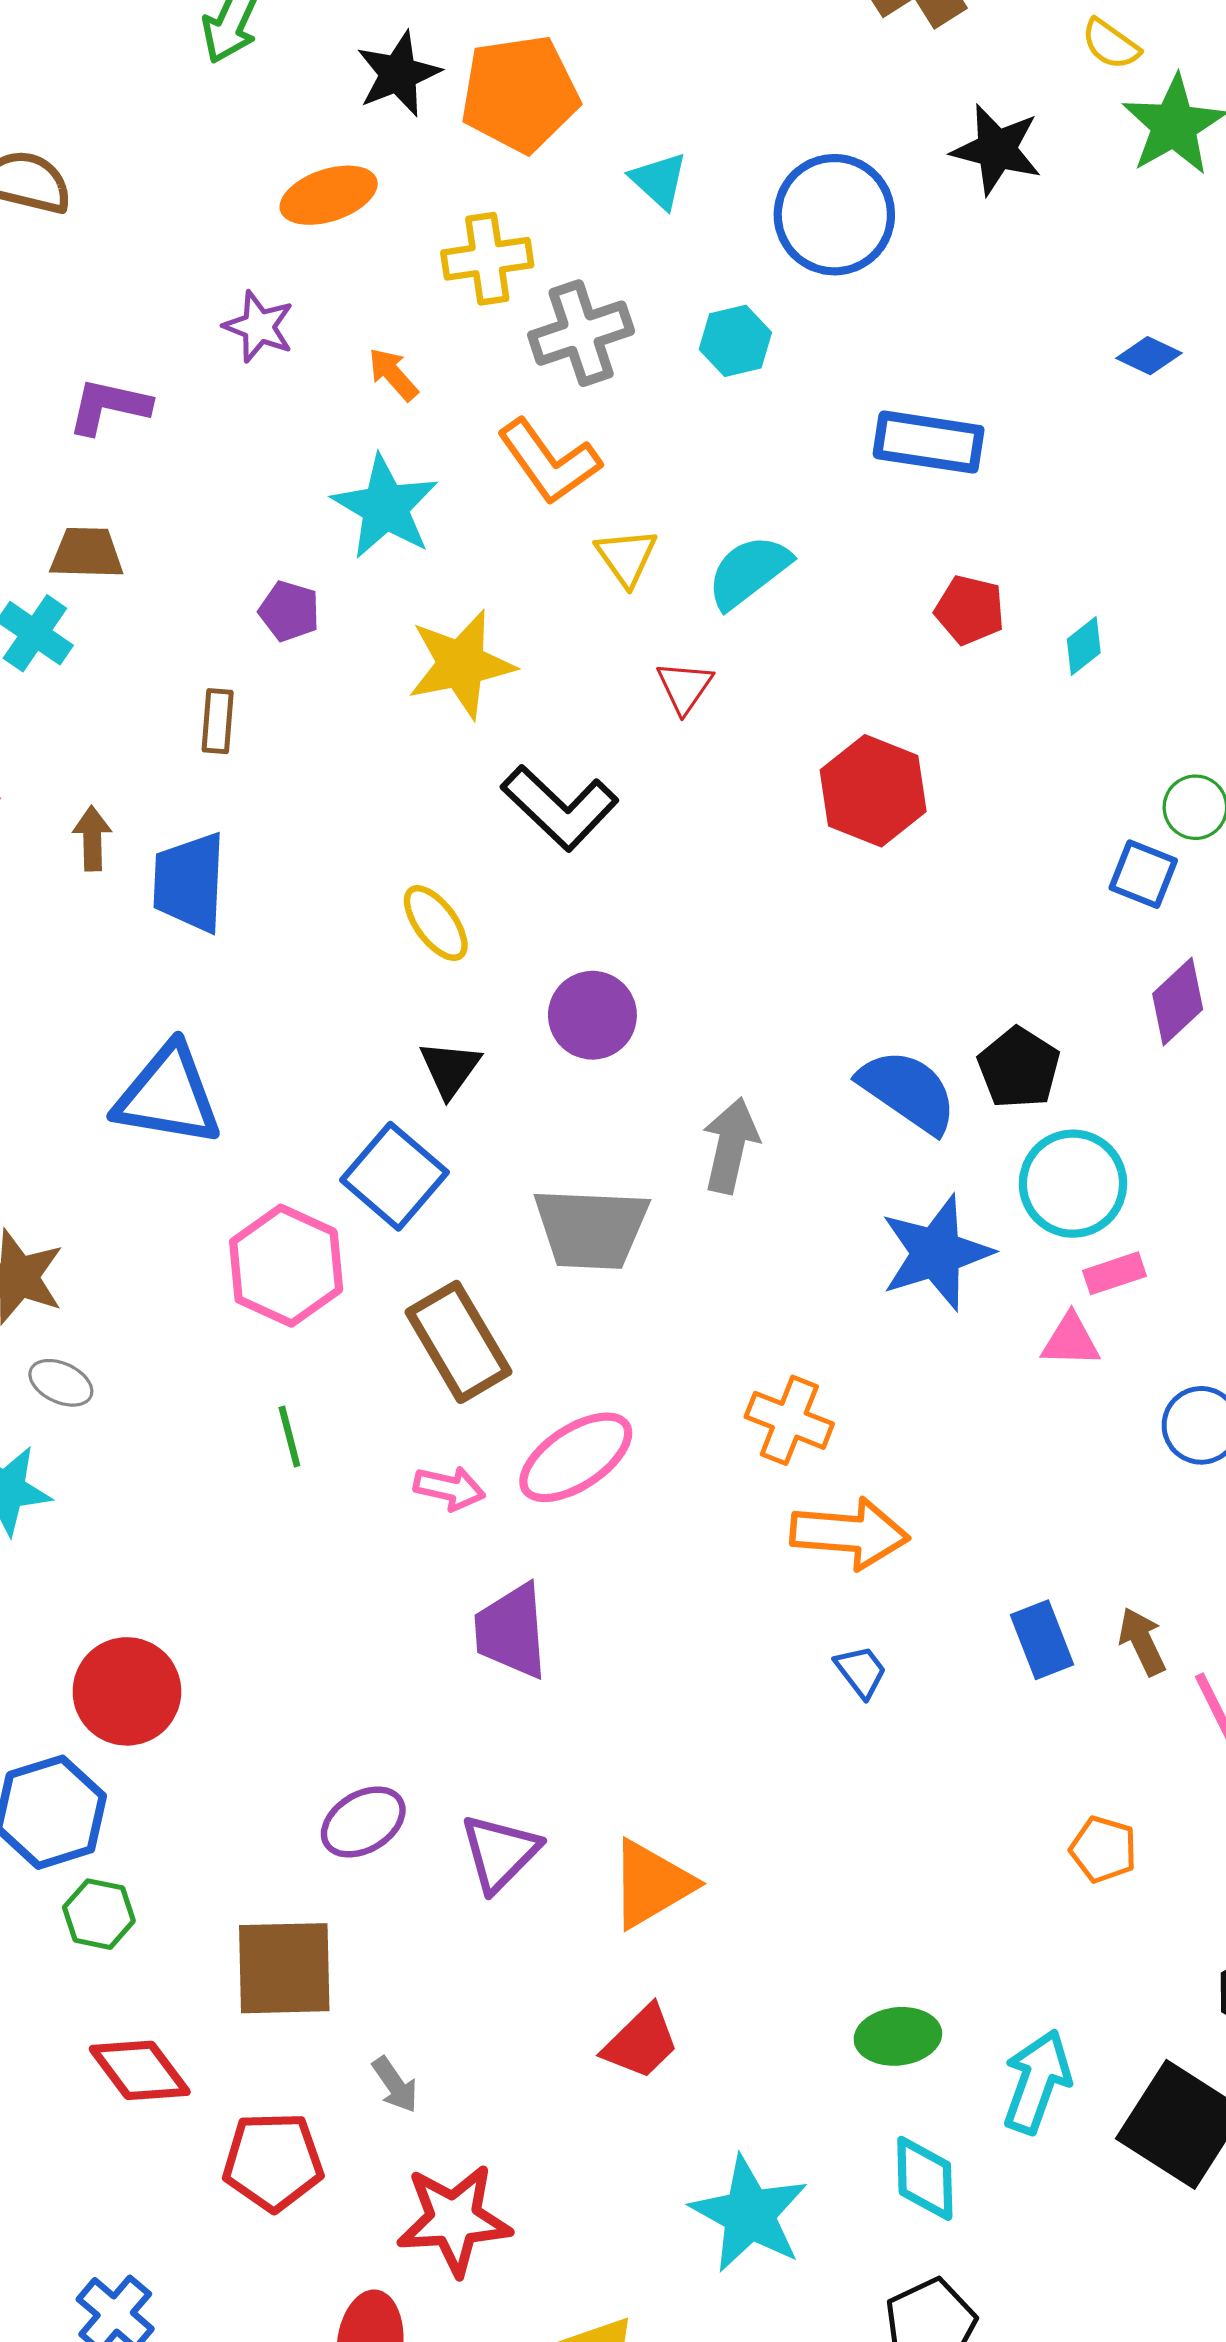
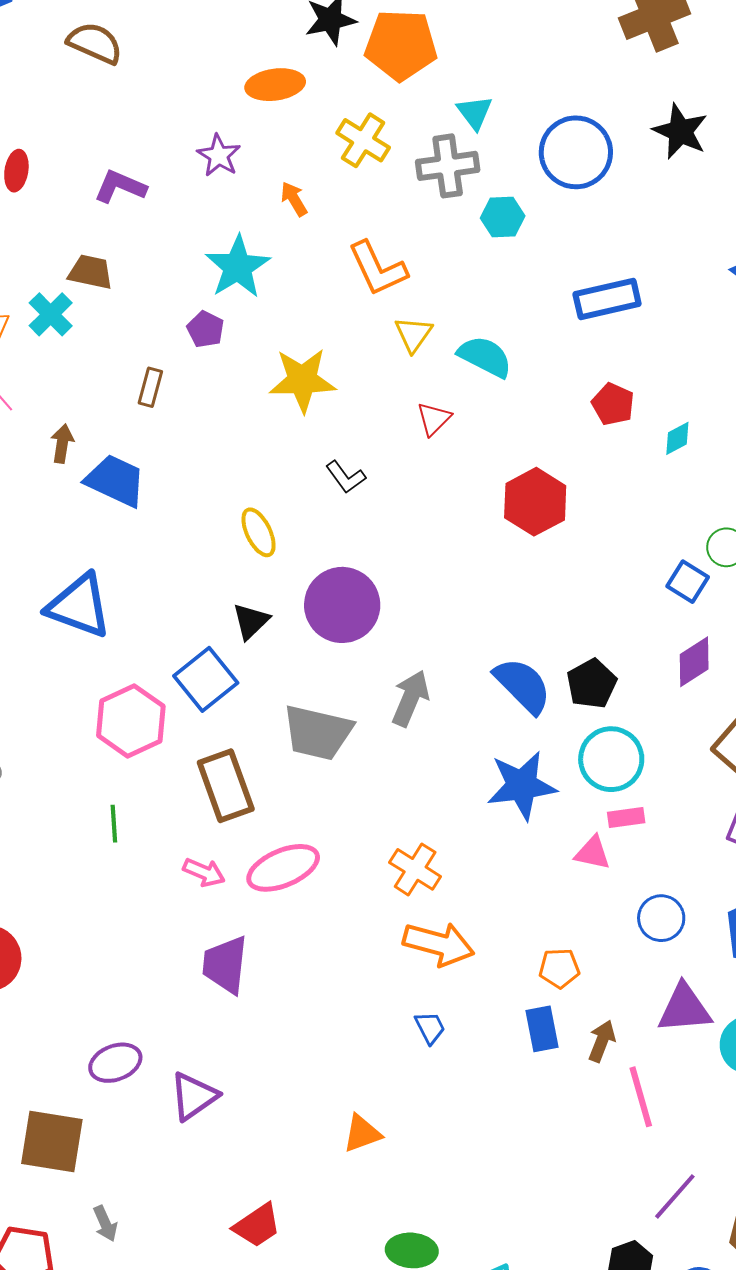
yellow cross: (487, 259) -> (363, 140), turned 30
gray cross: (581, 333) -> (448, 166), moved
blue rectangle: (929, 442) -> (607, 299), turned -32
cyan star: (385, 507) -> (238, 267), moved
cyan semicircle: (749, 572) -> (485, 357), turned 54
black L-shape: (560, 808) -> (346, 477), size x0.6
blue trapezoid: (189, 882) -> (115, 481), turned 102
purple circle: (592, 1015) -> (342, 605), size x1.4
brown arrow: (1142, 1641) -> (602, 1041), turned 36
orange pentagon: (1103, 1849) -> (559, 968), moved, turned -30
orange triangle: (651, 1884) -> (362, 1133), moved, size x0.7

